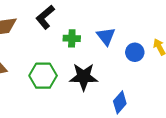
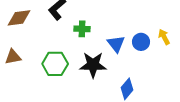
blue triangle: (106, 36) -> (116, 44), moved

